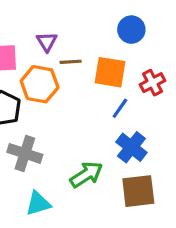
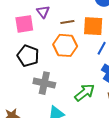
purple triangle: (47, 42) -> (43, 12), moved
orange hexagon: (40, 84) -> (65, 45), moved

